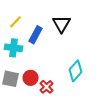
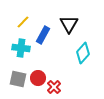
cyan diamond: (76, 71) -> (83, 53), moved

